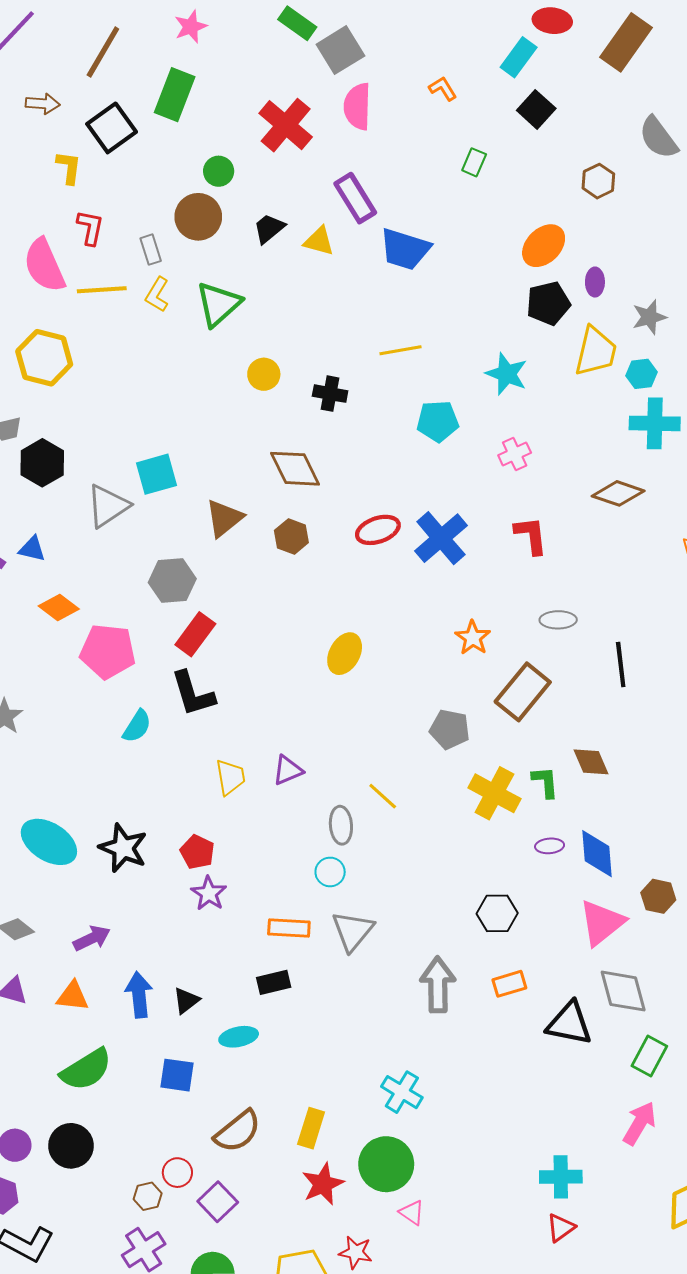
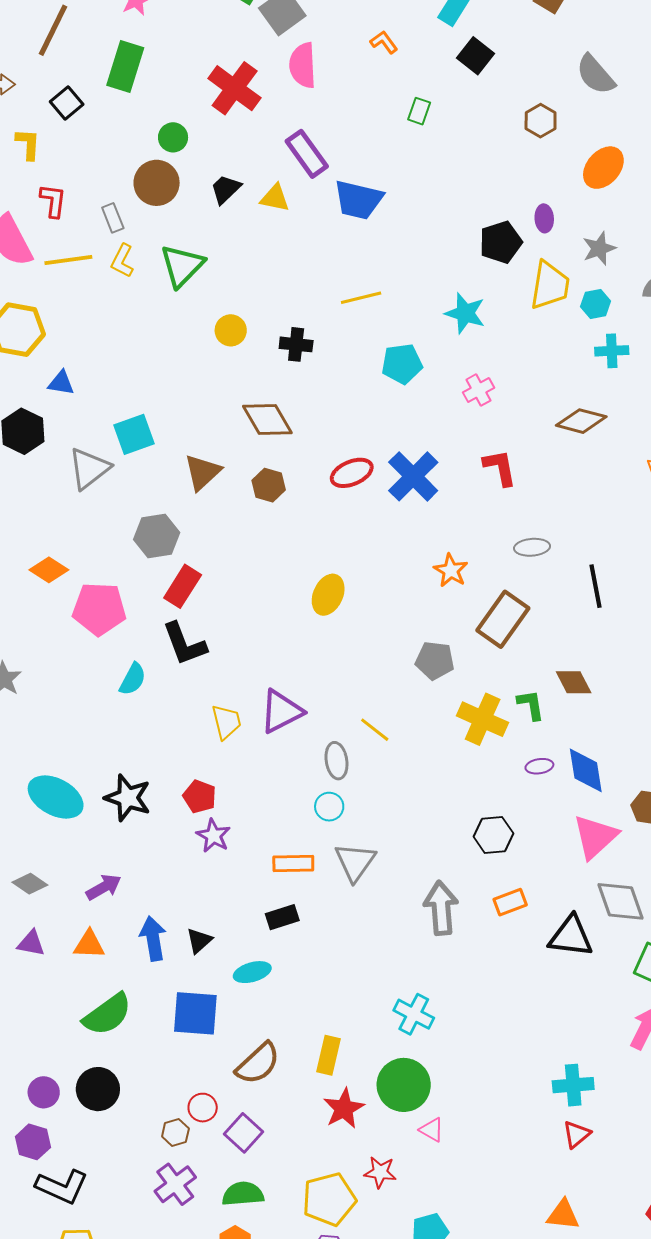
black square: (112, 128) -> (67, 103), size x0.7
orange ellipse: (544, 246) -> (603, 168), moved
cyan cross: (655, 423) -> (612, 351), size x0.7
blue triangle: (32, 549) -> (61, 383), moved
purple triangle: (288, 770) -> (281, 711), size x1.5
blue square: (177, 1075) -> (195, 1013), size x1.4

